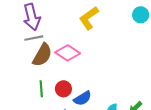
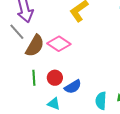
gray line: (34, 38) -> (17, 32), moved, turned 60

